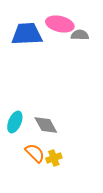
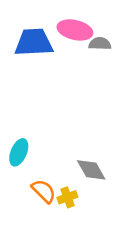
gray diamond: (46, 125) -> (91, 170), moved

